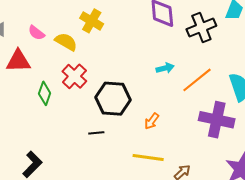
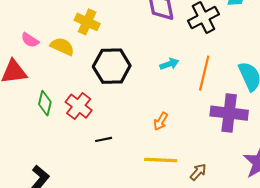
red cross: (74, 76) -> (79, 106), moved
orange line: (197, 80) -> (204, 73), turned -32
black hexagon: (113, 99) -> (112, 66), moved

